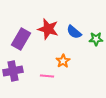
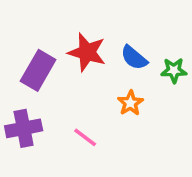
orange star: (63, 61) -> (130, 103), moved
pink line: (47, 76) -> (85, 137), turned 32

